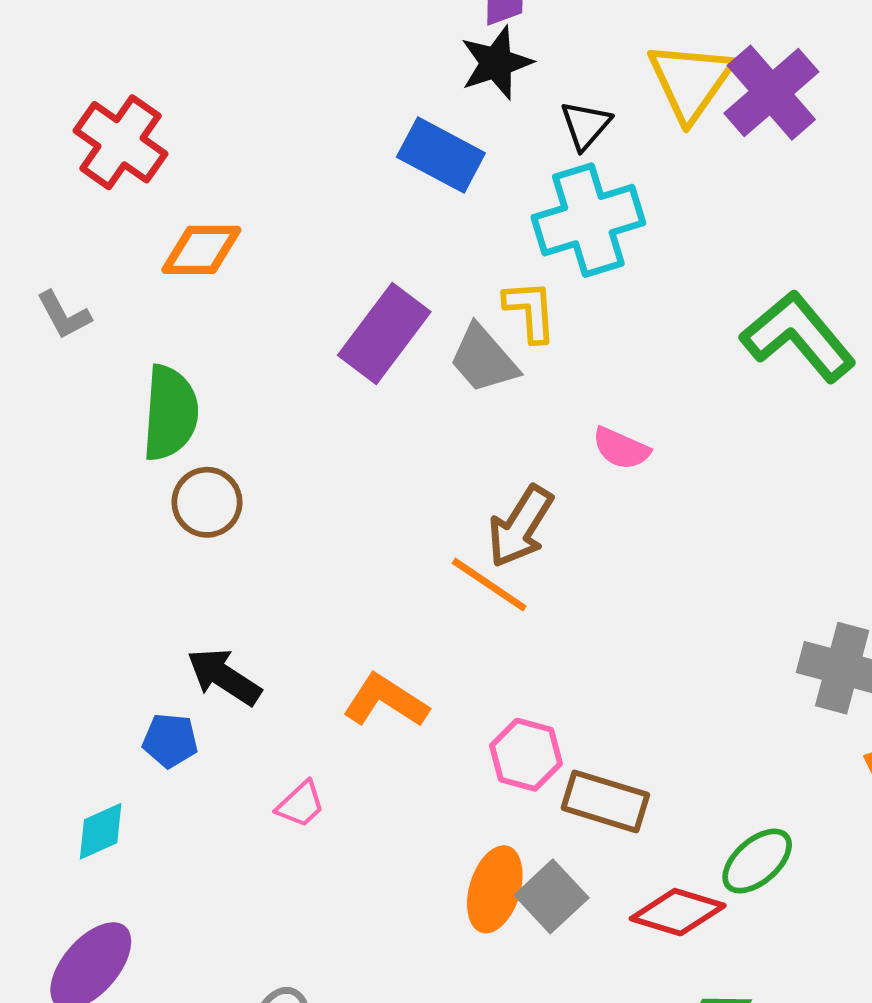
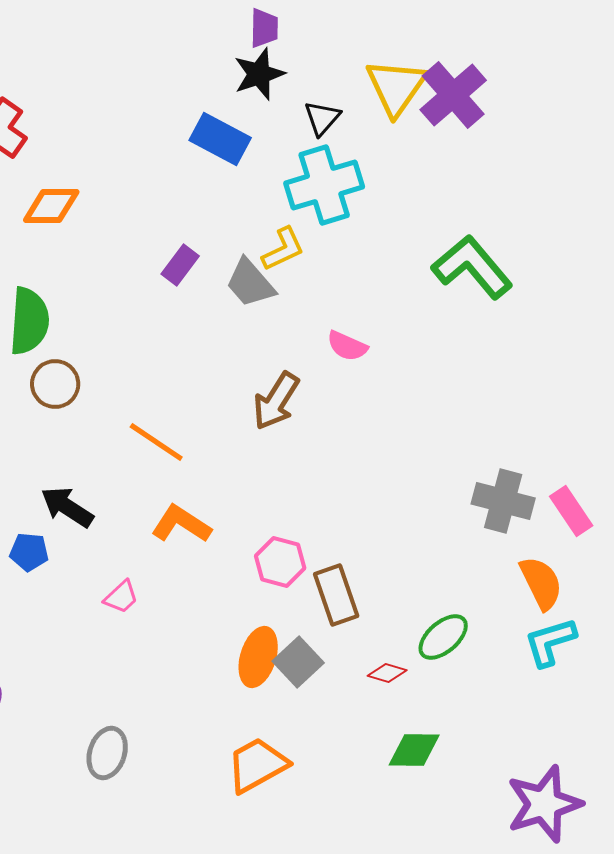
yellow L-shape: (530, 311) -> (283, 249), turned 69
purple rectangle: (384, 334) -> (180, 265), size x0.6
orange line: (489, 585) -> (156, 442), moved
brown rectangle: (605, 801) -> (336, 595), turned 54
red diamond: (678, 912) -> (387, 673), size x0.6

